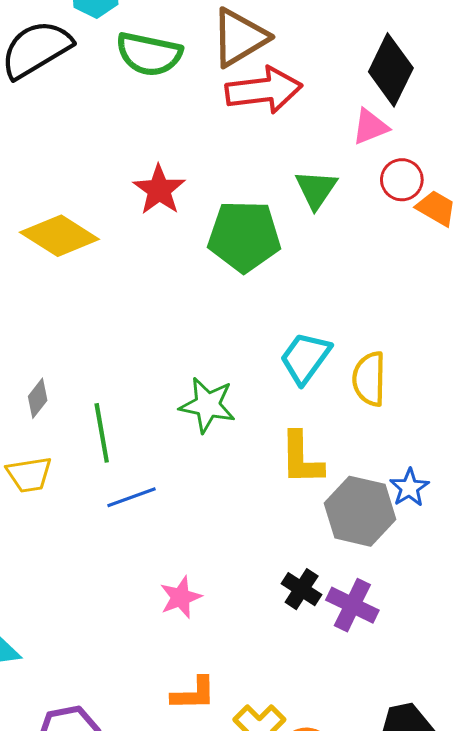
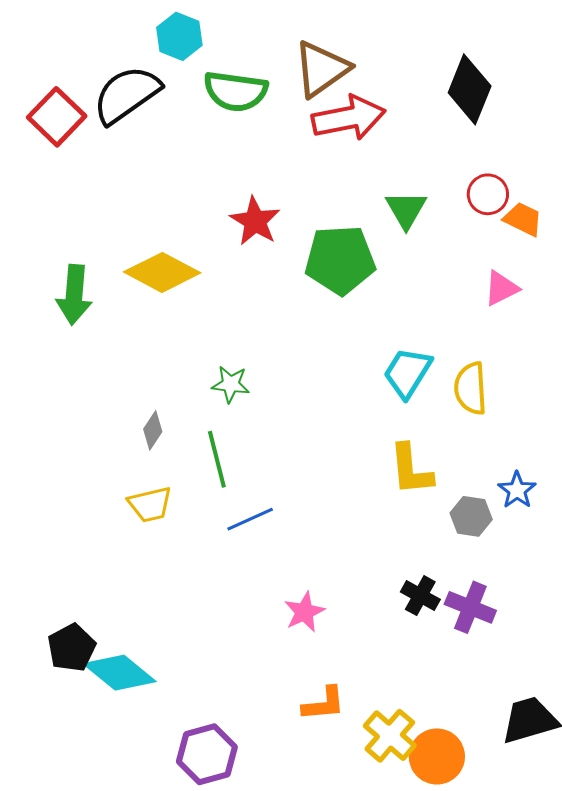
pink triangle: (370, 127) -> (501, 288), moved
green star: (207, 405) -> (231, 384), moved, size x0.7
gray hexagon: (360, 511) -> (471, 516), size x0.6

